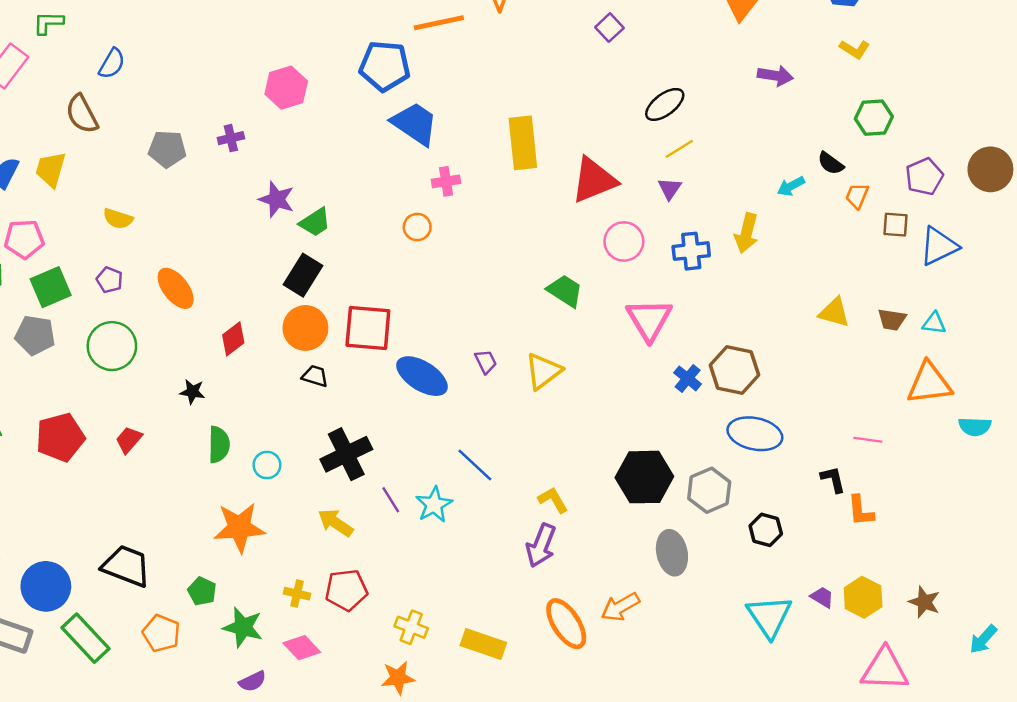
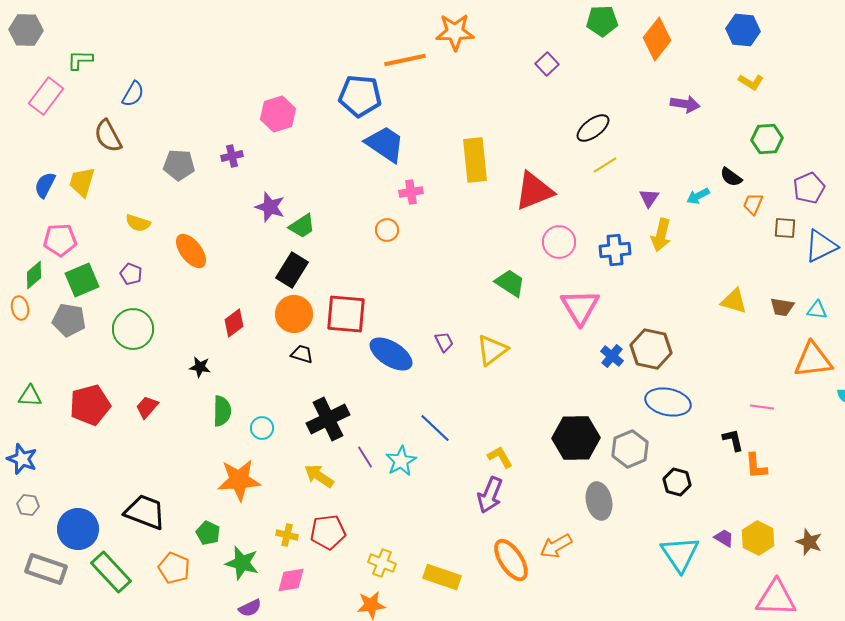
purple triangle: (670, 189) -> (649, 198), moved
orange ellipse: (176, 288) -> (191, 251), moved
pink diamond: (302, 648) -> (291, 580), turned -56

